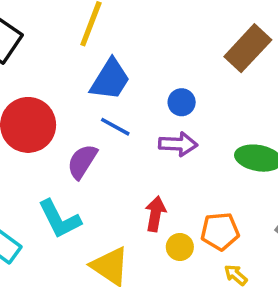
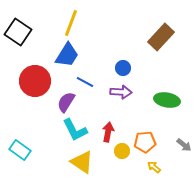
blue trapezoid: (110, 80) -> (67, 55), moved
cyan L-shape: (59, 219) -> (75, 130), moved

